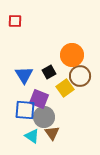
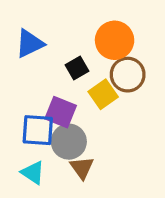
blue triangle: (24, 75) -> (30, 44), moved, turned 36
cyan triangle: (32, 136) -> (33, 173), moved

